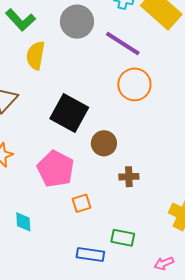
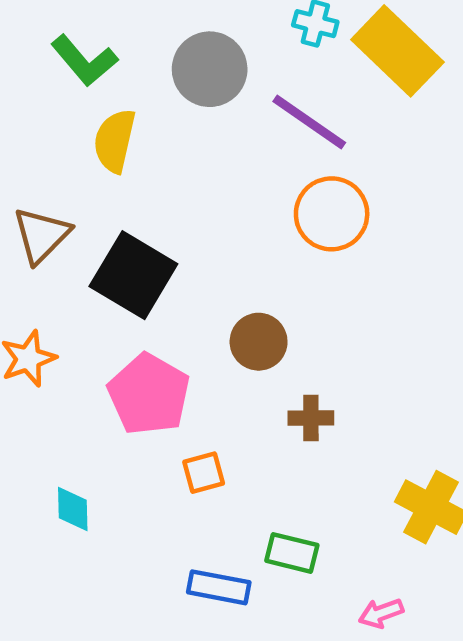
black square: (69, 113) -> (133, 275), moved

